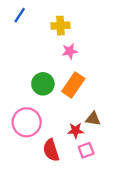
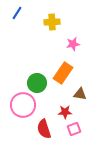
pink star: (70, 51) -> (73, 44), moved
green circle: (43, 84) -> (37, 83), moved
brown triangle: (93, 119) -> (80, 94), moved

